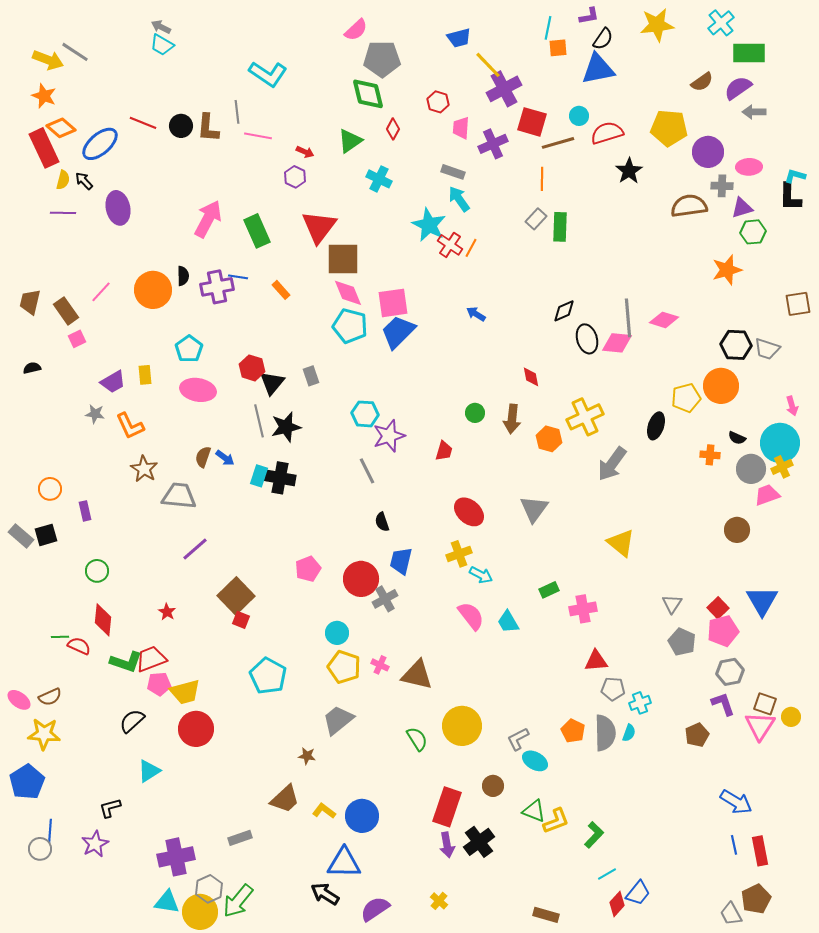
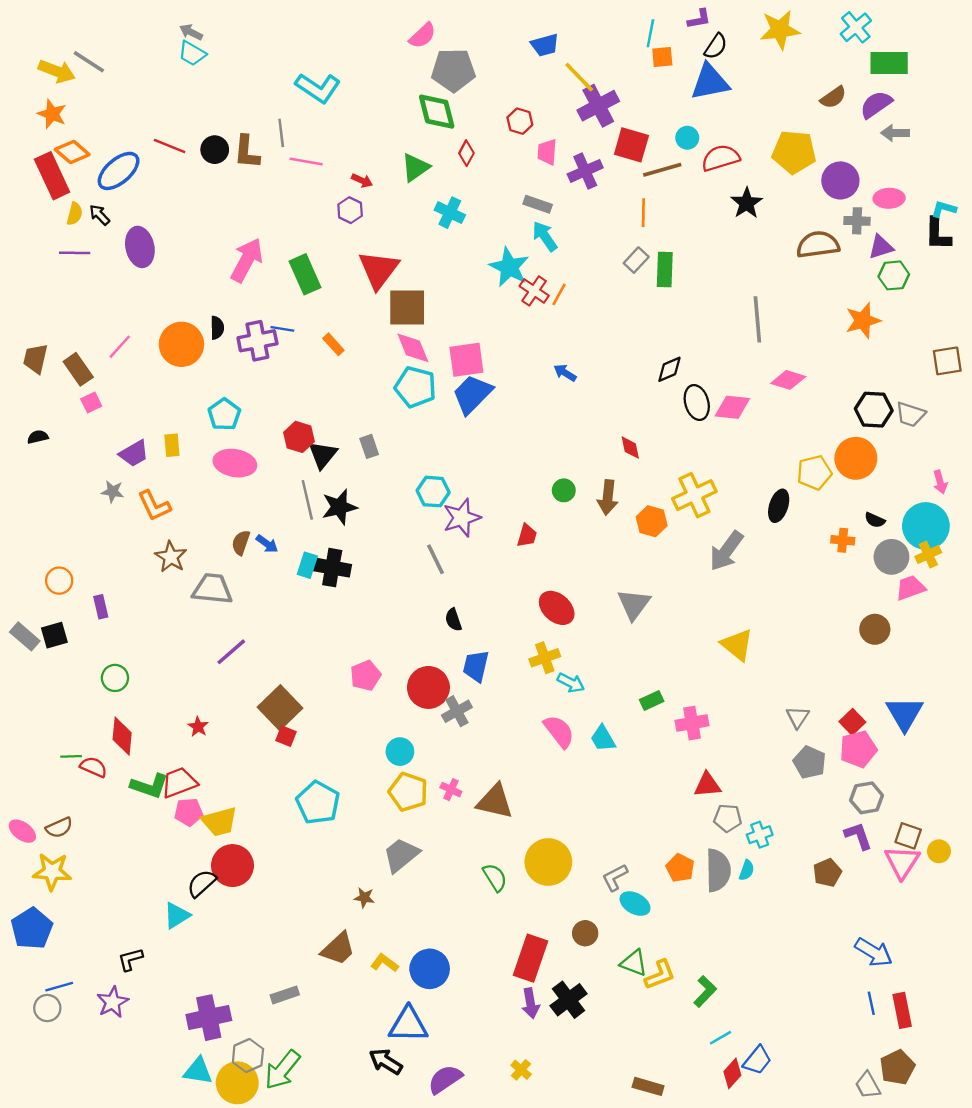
gray line: (628, 318) -> (757, 319), moved
black semicircle: (132, 721) -> (202, 883), moved
blue line: (50, 831) -> (59, 987), turned 70

